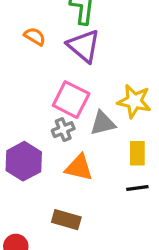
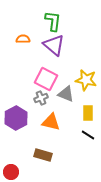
orange semicircle: (35, 36) -> (23, 39), turned -32
gray triangle: (103, 123) -> (66, 94), turned 36
black line: (137, 188) -> (88, 135), turned 40

